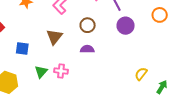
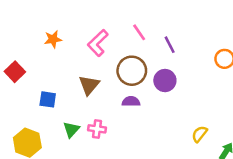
brown circle: (88, 25) -> (132, 71), size x1.5
purple circle: (126, 26) -> (165, 81), moved

